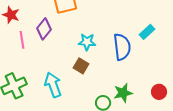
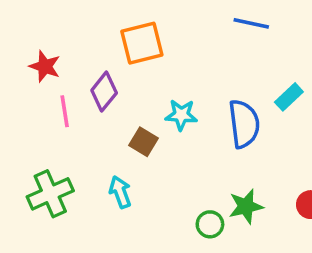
brown square: (81, 66) -> (144, 142), moved
cyan arrow: (53, 85) -> (120, 192), size x0.7

